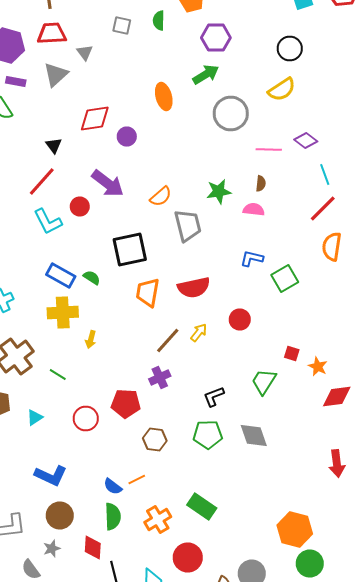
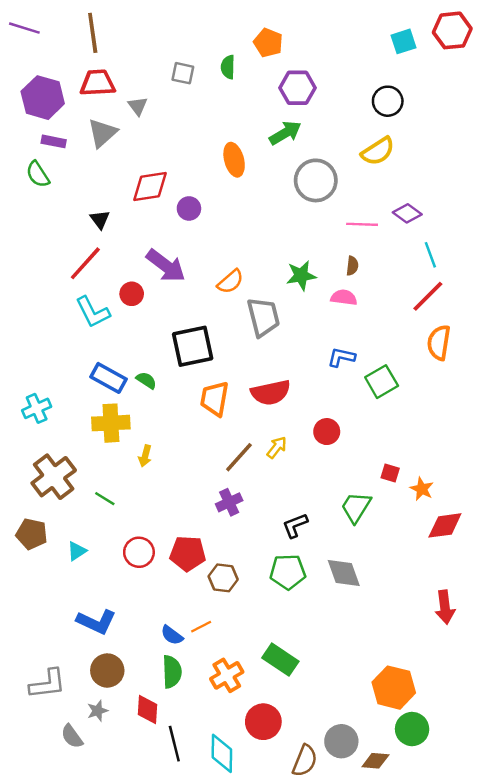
red pentagon: (126, 404) -> (188, 553), moved

